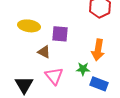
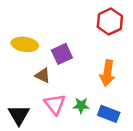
purple square: (60, 34) -> (62, 54), turned -30
green star: (83, 69) -> (81, 105), moved

